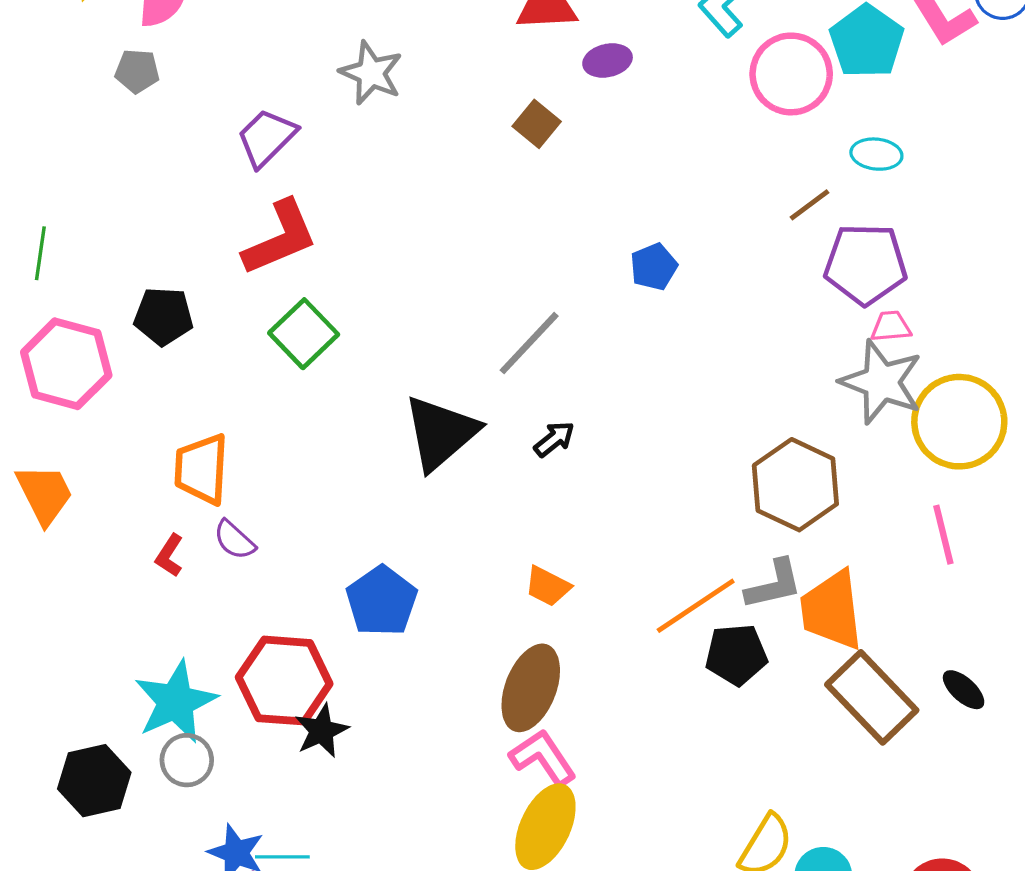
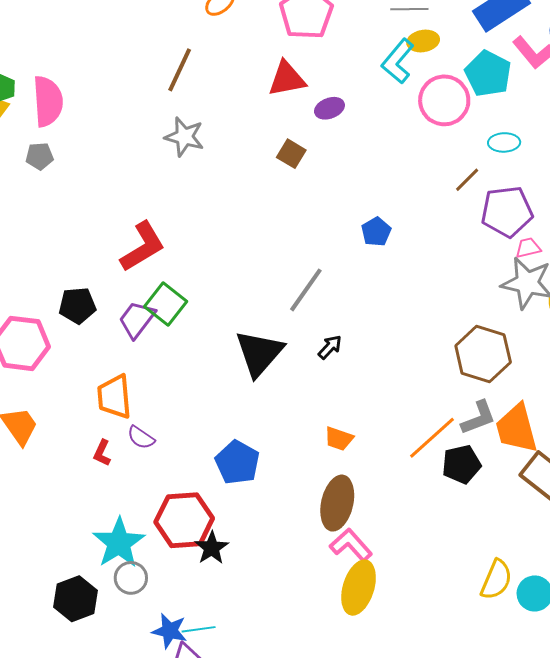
purple trapezoid: (266, 138) -> (137, 319), moved

